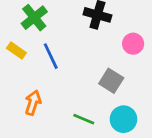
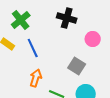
orange arrow: (33, 103) -> (36, 78), moved

